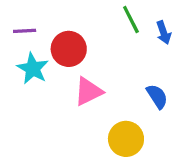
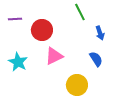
blue arrow: (164, 33) -> (100, 33), moved
cyan star: (33, 69) -> (18, 62), moved

